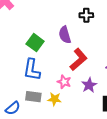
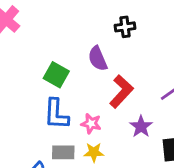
pink star: (64, 82) -> (91, 124), moved

